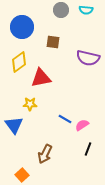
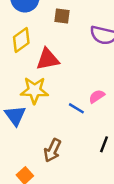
yellow star: (30, 104) -> (34, 90), size x1.6
pink semicircle: (82, 125) -> (97, 96), moved

